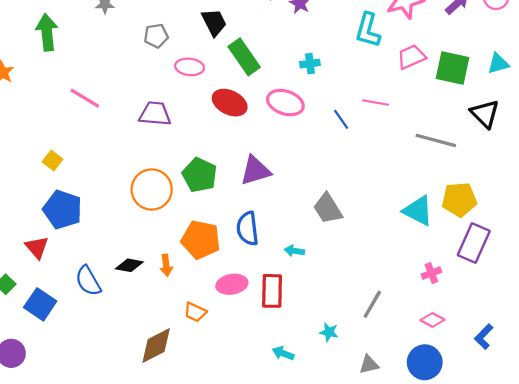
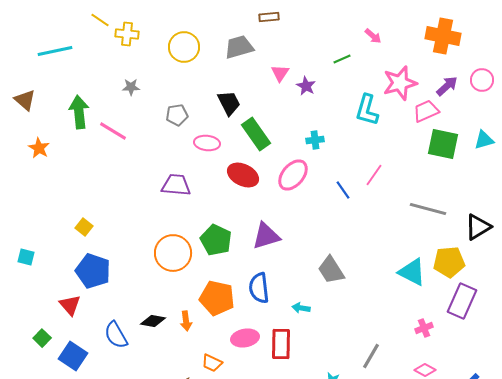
pink trapezoid: (411, 57) -> (426, 111), moved
pink line: (85, 98) -> (113, 131), moved
pink ellipse: (285, 103) -> (293, 175), turned -68
pink line: (376, 103) -> (374, 175), turned -65
black triangle: (485, 114) -> (478, 227), moved, turned 44

